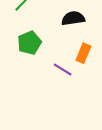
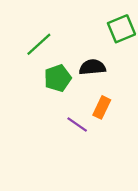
green pentagon: (29, 43) -> (58, 78), moved

